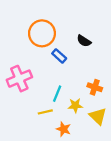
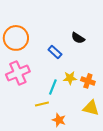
orange circle: (42, 33) -> (16, 38), moved
yellow star: (75, 105) -> (70, 78), moved
yellow triangle: (98, 116) -> (91, 108), turned -30

